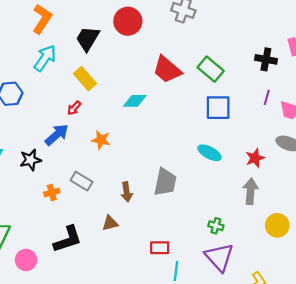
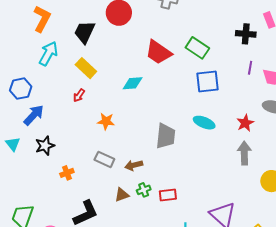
blue arrow: (57, 135) -> (34, 115), moved
gray rectangle: (82, 181) -> (104, 159), moved
gray trapezoid: (165, 182) -> (166, 136), moved
brown arrow: (127, 192) -> (134, 165), turned 90
green cross: (216, 226) -> (144, 190), moved, turned -32
red rectangle: (160, 248) -> (168, 195), moved

